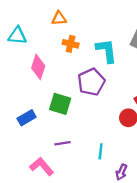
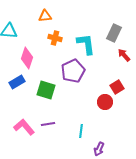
blue rectangle: (27, 118) -> (17, 82), moved
pink L-shape: (42, 166) -> (24, 127), moved

